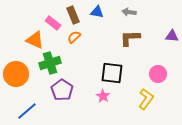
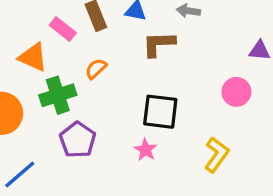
orange semicircle: (74, 37) -> (96, 69), moved
brown L-shape: (130, 38) -> (159, 44), moved
pink circle: (158, 74) -> (236, 92), moved

